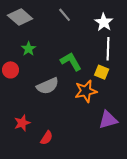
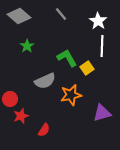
red circle: (10, 70) -> (10, 99), moved
yellow square: (102, 72) -> (87, 68), moved, turned 32
orange star: (86, 91) -> (71, 95), moved

